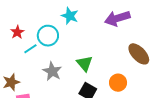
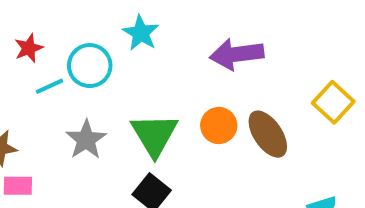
green triangle: (85, 63) -> (154, 135), size x1.4
orange circle: (118, 83) -> (219, 125), moved

